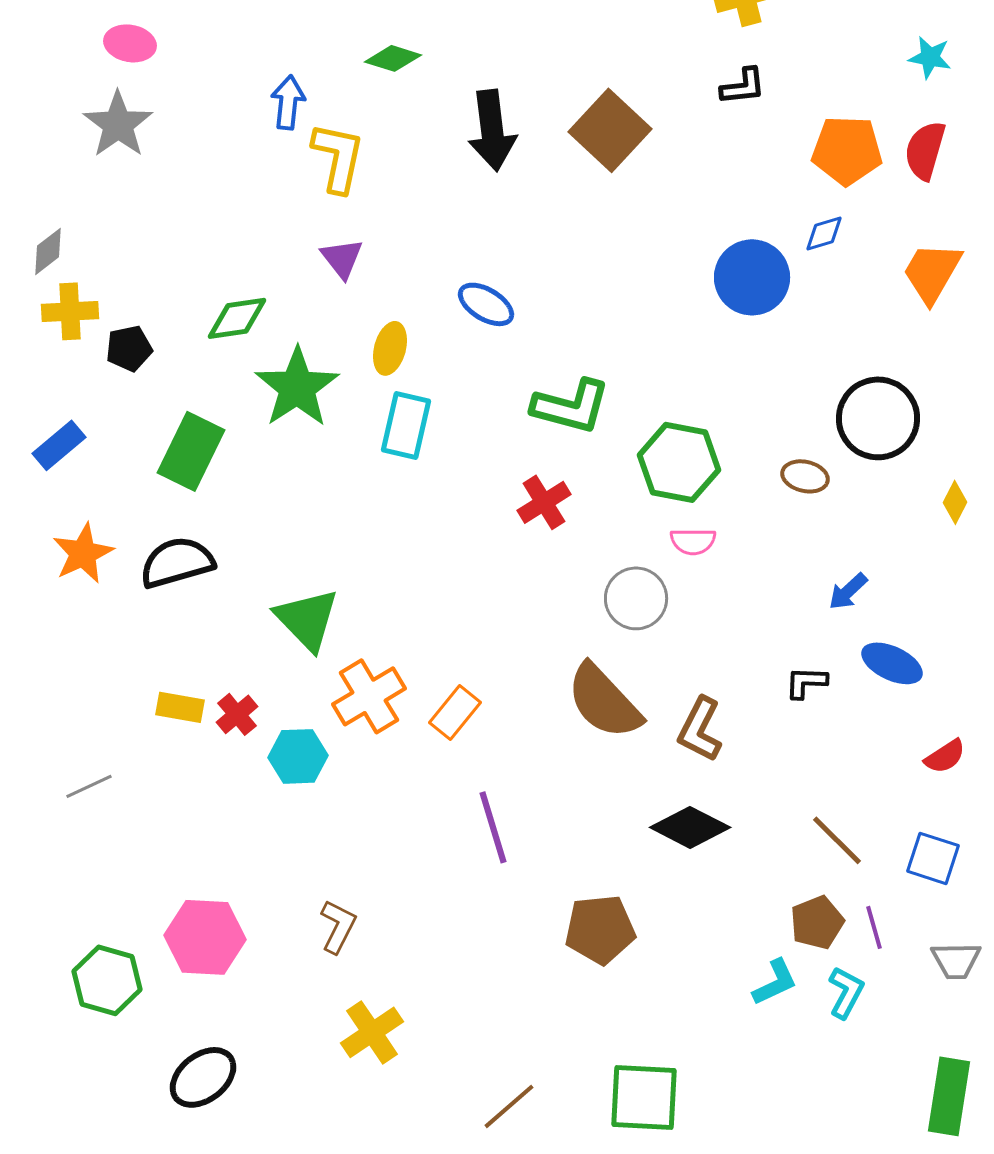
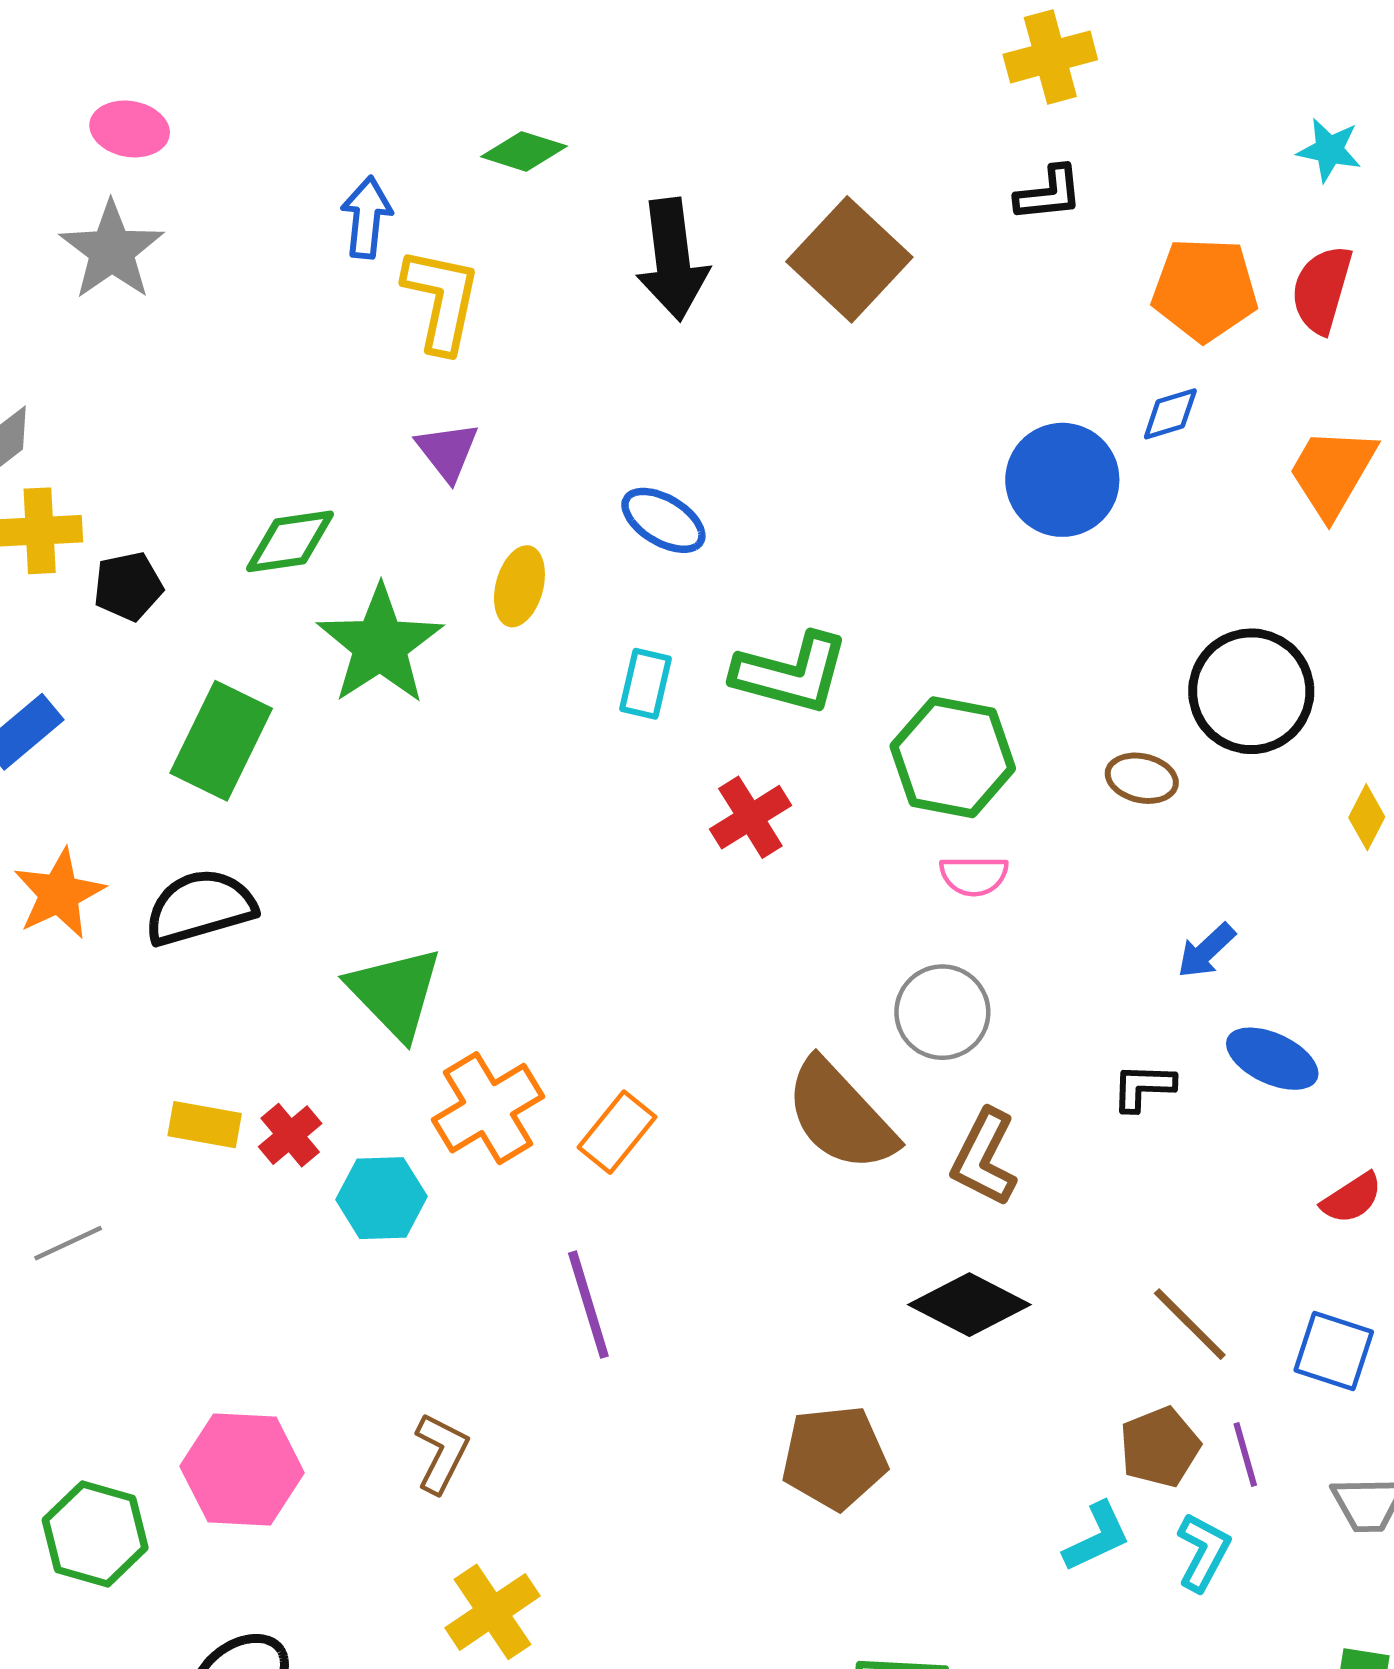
cyan rectangle: (406, 425) -> (645, 684), moved, size x0.7
gray circle: (636, 598) -> (942, 1012), moved
purple line: (493, 827) -> (588, 1305), moved

